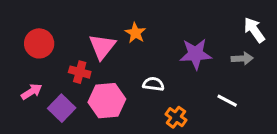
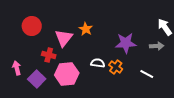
red circle: (39, 43) -> (32, 26), moved
pink arrow: (32, 92) -> (17, 68), turned -72
orange cross: (176, 117) -> (116, 67), moved

